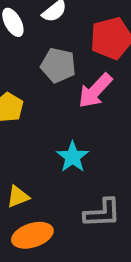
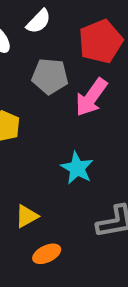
orange ellipse: (32, 235) -> (47, 254), size x0.7

